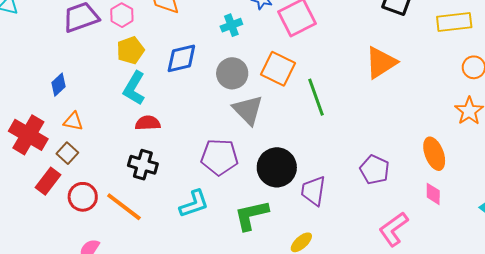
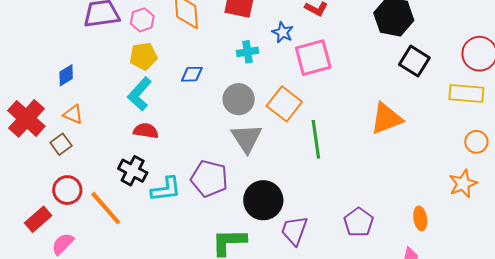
blue diamond: (181, 58) -> (192, 74), size x0.7
orange ellipse: (434, 154) -> (420, 218), size x0.7
red rectangle: (48, 181) -> (38, 219), moved
cyan L-shape: (194, 204) -> (166, 189), moved

